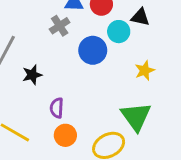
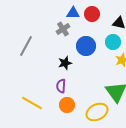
cyan circle: (119, 32) -> (113, 42), moved
black star: (32, 75) -> (65, 63), moved

